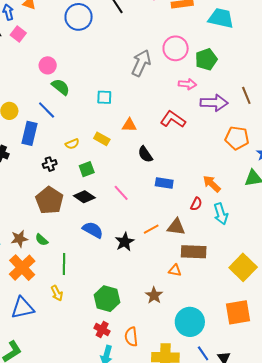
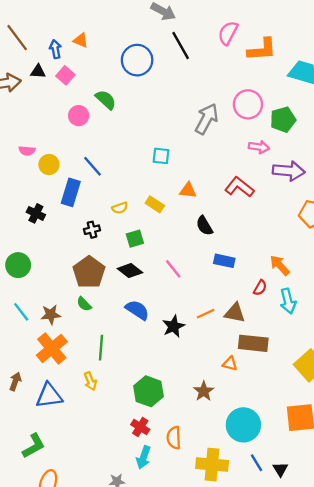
pink circle: (48, 65) -> (79, 116), moved
green semicircle: (61, 87) -> (106, 100), moved
green semicircle: (42, 240) -> (84, 304), moved

